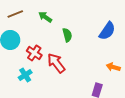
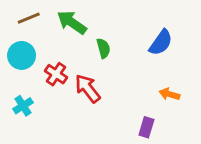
green arrow: (45, 17) -> (72, 22), size x1.5
cyan cross: (25, 75) -> (23, 106), moved

